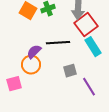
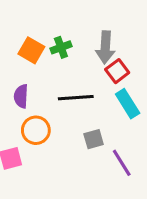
red square: (86, 25) -> (117, 71), size x0.7
purple semicircle: (34, 52) -> (21, 96), moved, turned -42

